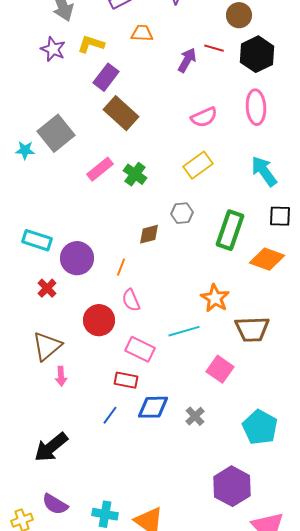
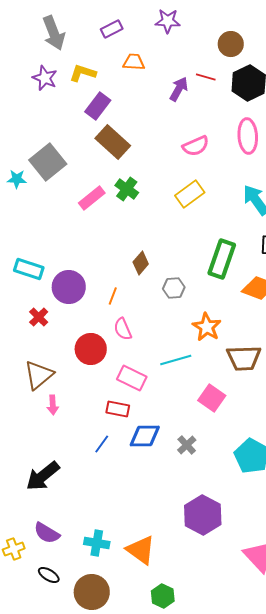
green cross: (135, 174) -> (127, 189), moved
gray hexagon: (182, 213) -> (174, 288), moved
brown diamond: (149, 234) -> (141, 263), turned -35
purple hexagon: (232, 486) -> (203, 515), moved

